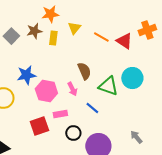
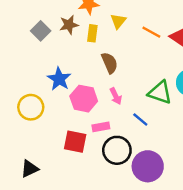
brown semicircle: (84, 71) -> (110, 63), moved
blue star: (26, 75) -> (59, 79), turned -30
red square: (39, 126) -> (75, 142), turned 30
black circle: (73, 133) -> (117, 150), size x1.5

